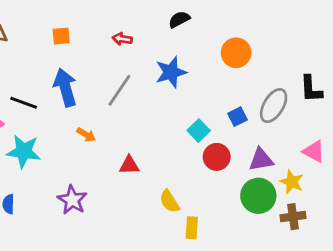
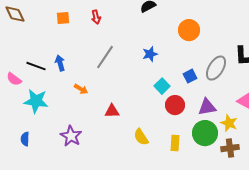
red arrow: (122, 39) -> (96, 17), moved, turned -112
blue star: (171, 72) -> (150, 54), moved, size x0.7
blue arrow: (65, 87) -> (60, 63), moved, size x0.6
yellow rectangle: (192, 228) -> (175, 143), moved

